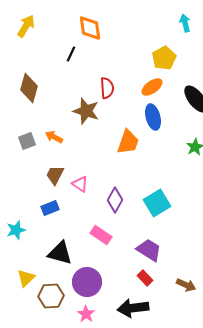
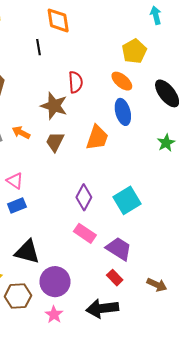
black line: (71, 54) -> (39, 47), turned -35
orange ellipse: (152, 87) -> (122, 81), turned 75
brown trapezoid: (55, 175) -> (55, 142), moved
pink triangle: (80, 184) -> (15, 181), moved
pink rectangle: (101, 235) -> (85, 233), moved

